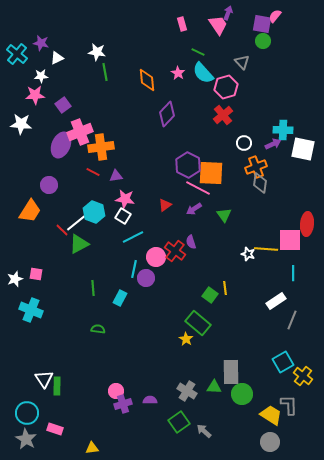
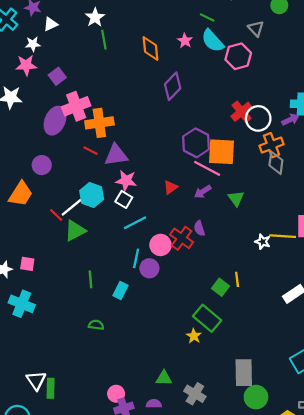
white star: (97, 52) -> (95, 17), turned 30
red cross: (223, 115) -> (242, 112), moved
white circle: (244, 143) -> (258, 118), size x1.5
purple triangle: (116, 176) -> (116, 155), size x1.6
green triangle: (214, 387) -> (164, 378), moved

